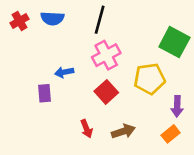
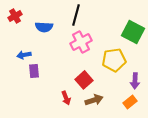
blue semicircle: (52, 18) -> (44, 27), moved
blue arrow: (64, 72) -> (24, 55), moved
red square: (106, 92) -> (84, 80), moved

